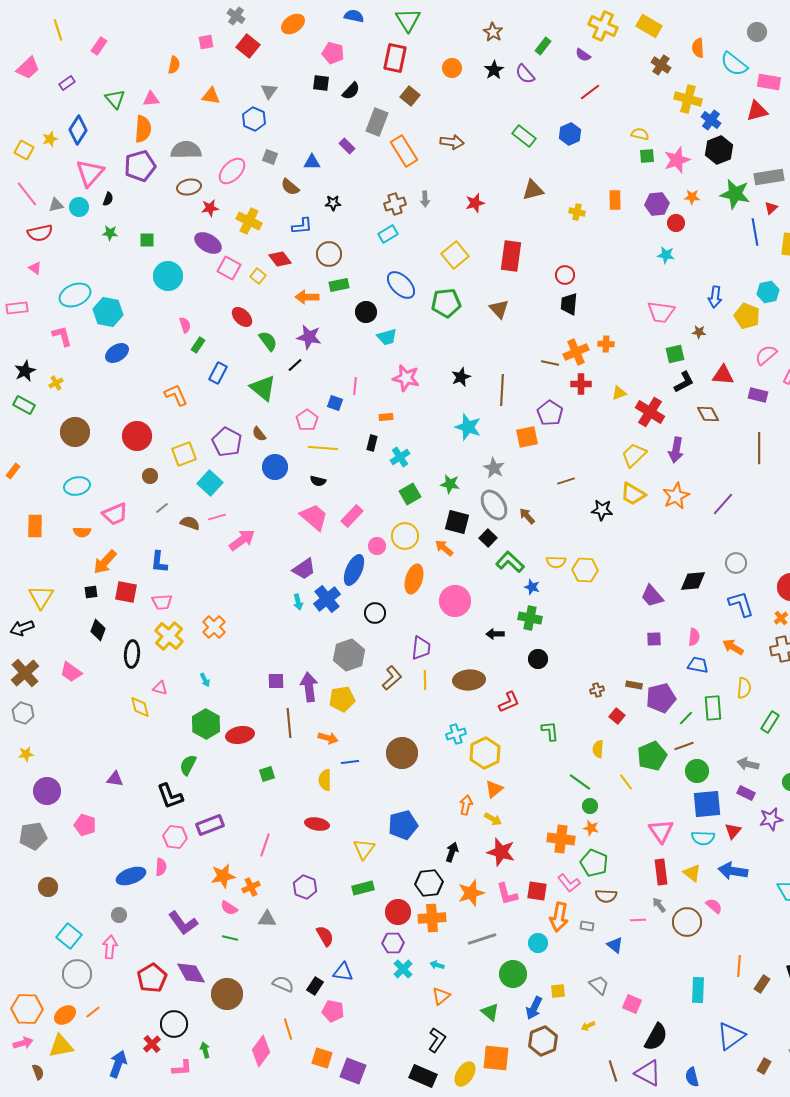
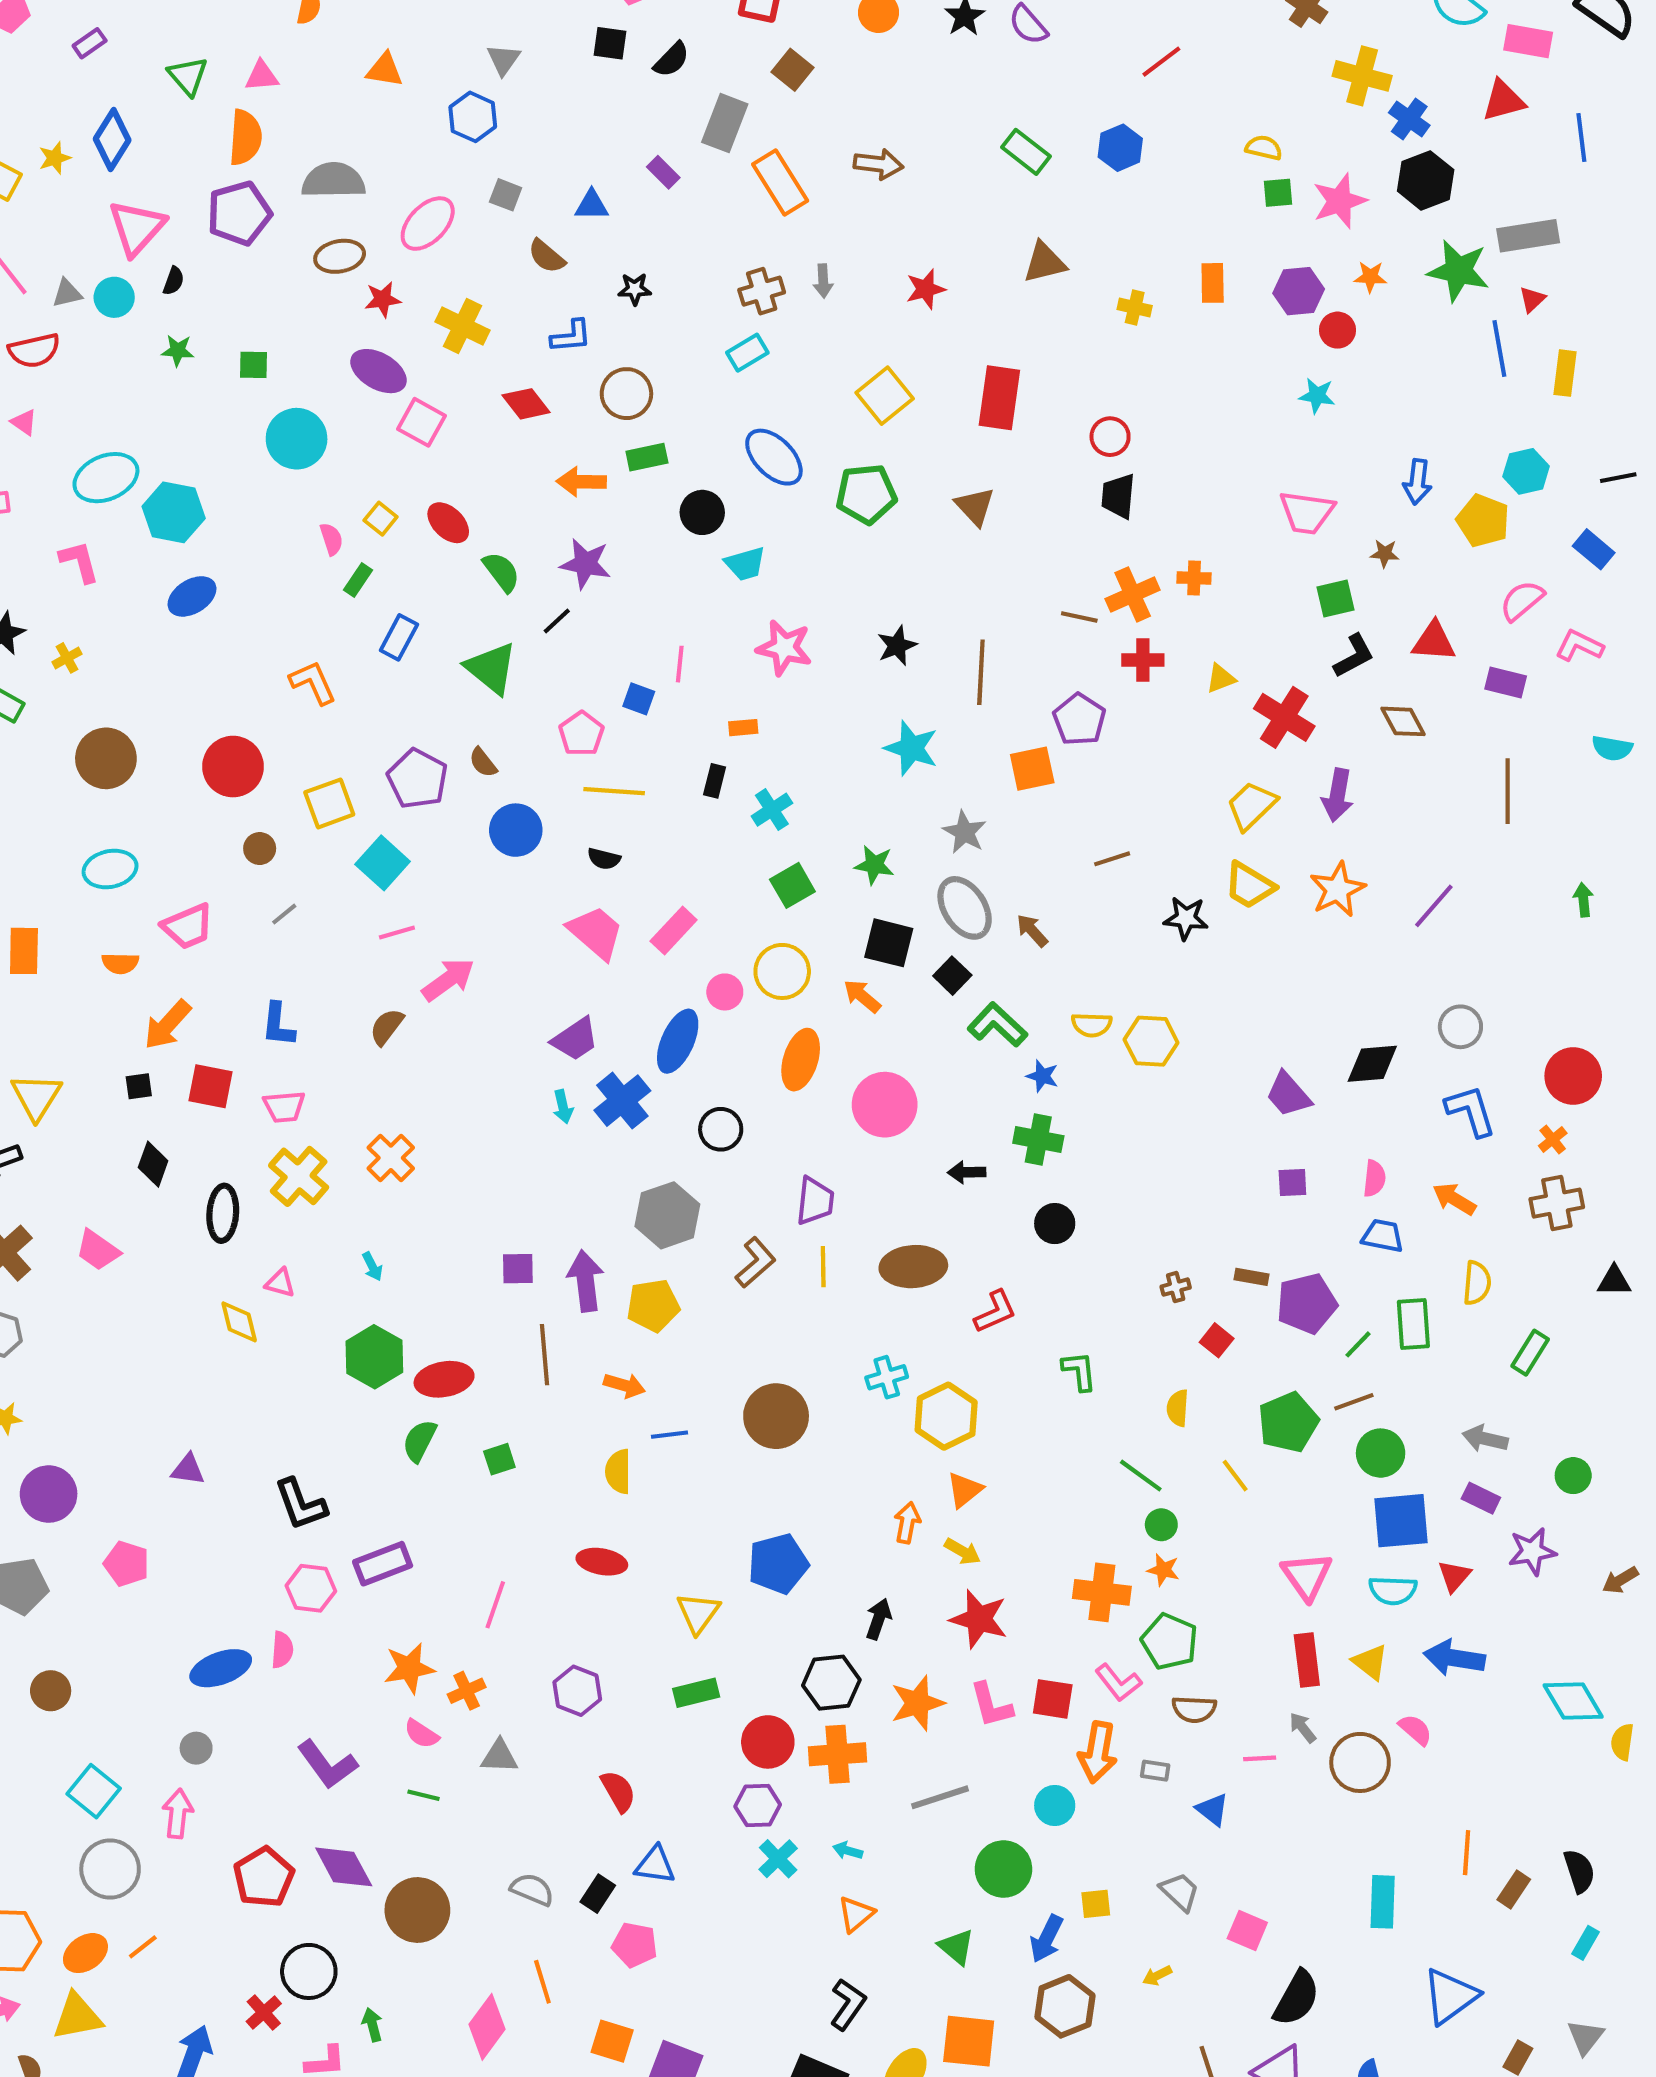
yellow square: (258, 276) -> (381, 519), moved
brown semicircle: (190, 523) -> (387, 1027), moved, turned -72
green semicircle: (188, 765) -> (419, 1441), moved

